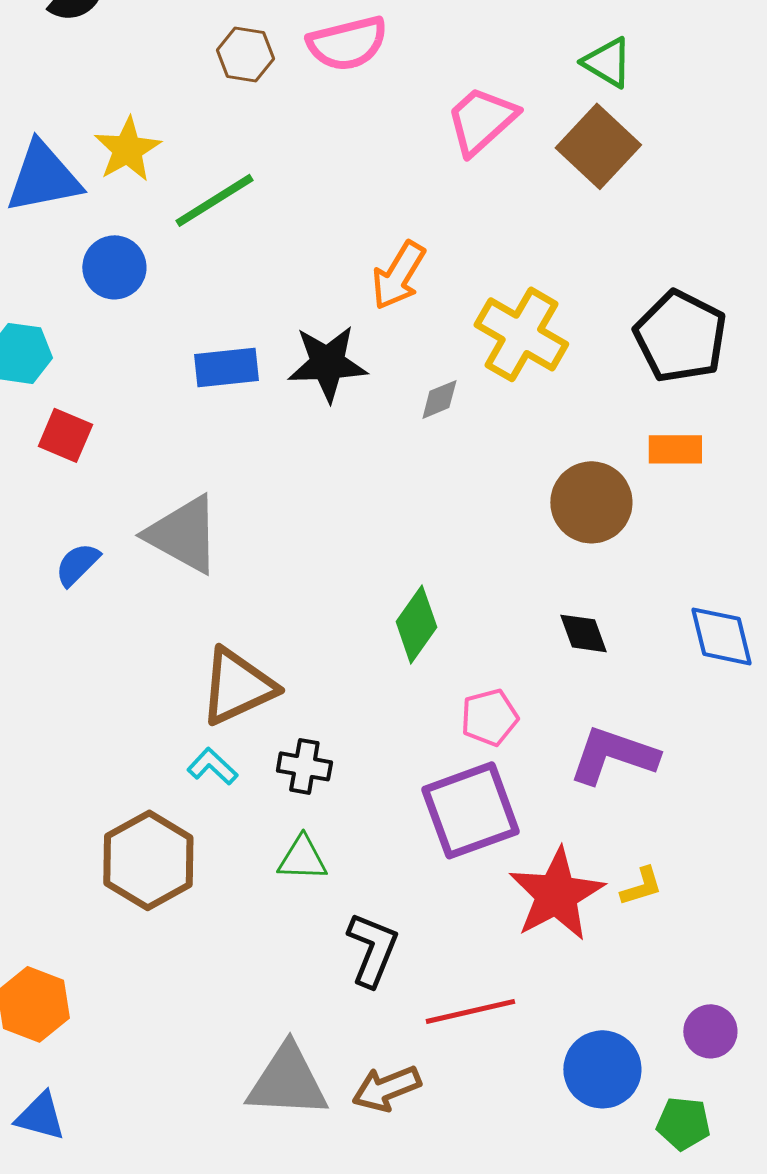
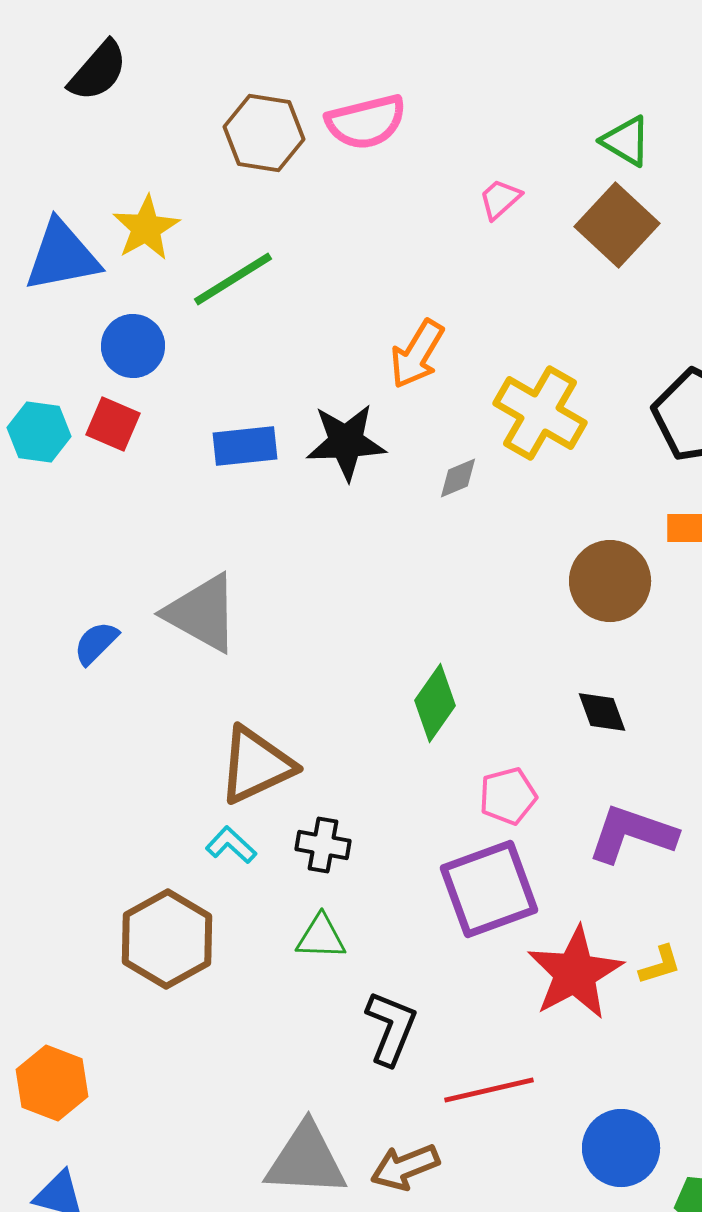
brown hexagon: (245, 54) -> (264, 133), size x1.4
pink trapezoid: (481, 120) -> (500, 199), size x0.6
red square: (65, 435) -> (113, 424), moved

